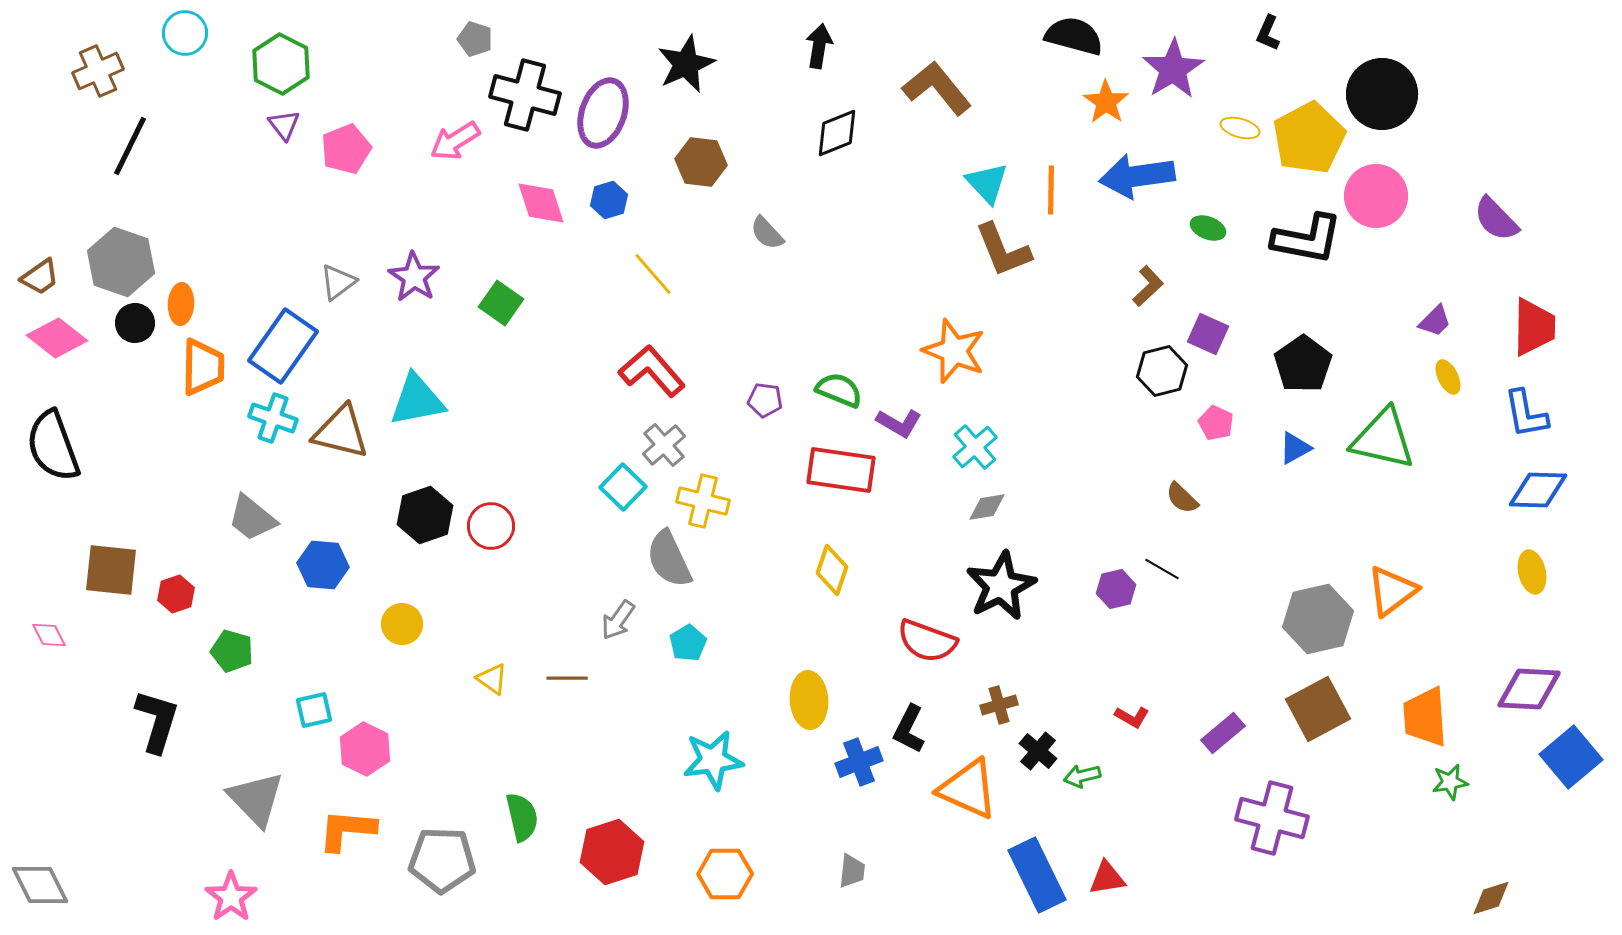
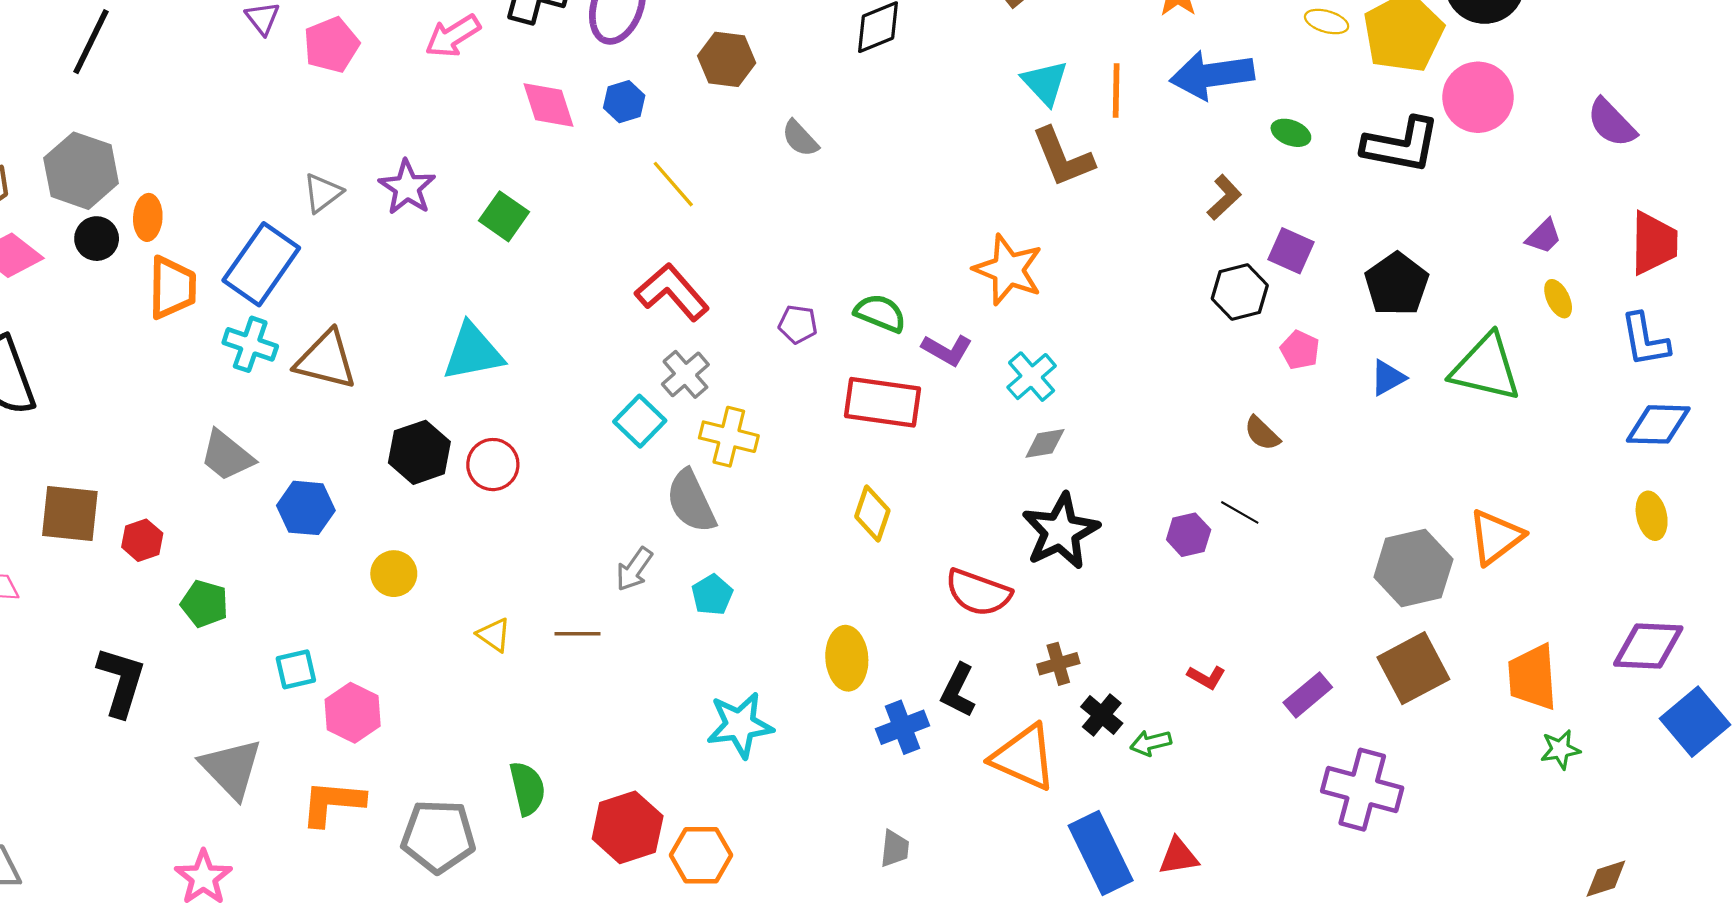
cyan triangle: (417, 400) -> (473, 352), moved
orange hexagon: (725, 874) -> (701, 855), moved

